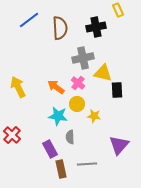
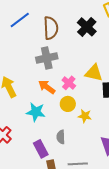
black cross: (96, 27) -> (87, 27), turned -36
gray cross: (83, 58) -> (47, 58), moved
cyan star: (58, 116) -> (36, 112), moved

